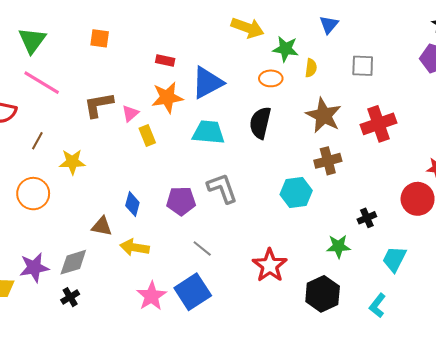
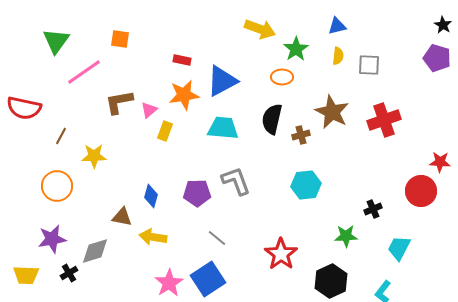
blue triangle: (329, 25) -> (337, 26), turned 36
green star: (286, 49) -> (296, 49), turned 30
yellow semicircle: (311, 68) -> (338, 56), moved
pink line: (42, 83) -> (84, 72), moved, turned -66
yellow rectangle: (147, 135) -> (165, 131), turned 42
brown cross: (328, 161) -> (301, 135), moved, size x0.7
purple star: (34, 267) -> (52, 239), moved
black cross: (70, 297) -> (69, 273), moved

